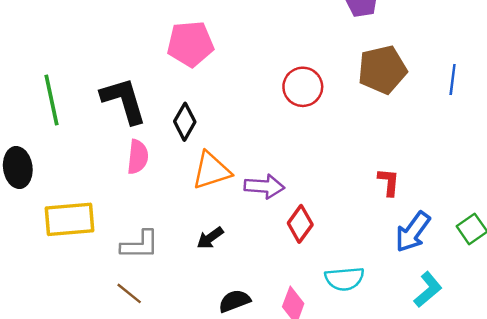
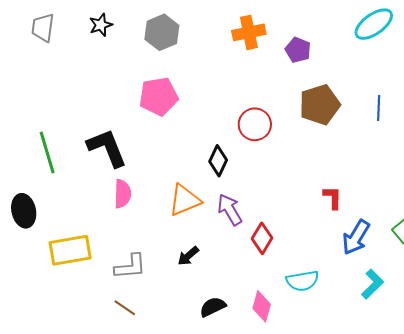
black diamond: (185, 122) -> (218, 161), moved
purple arrow: (264, 186) -> (230, 210), turned -120

